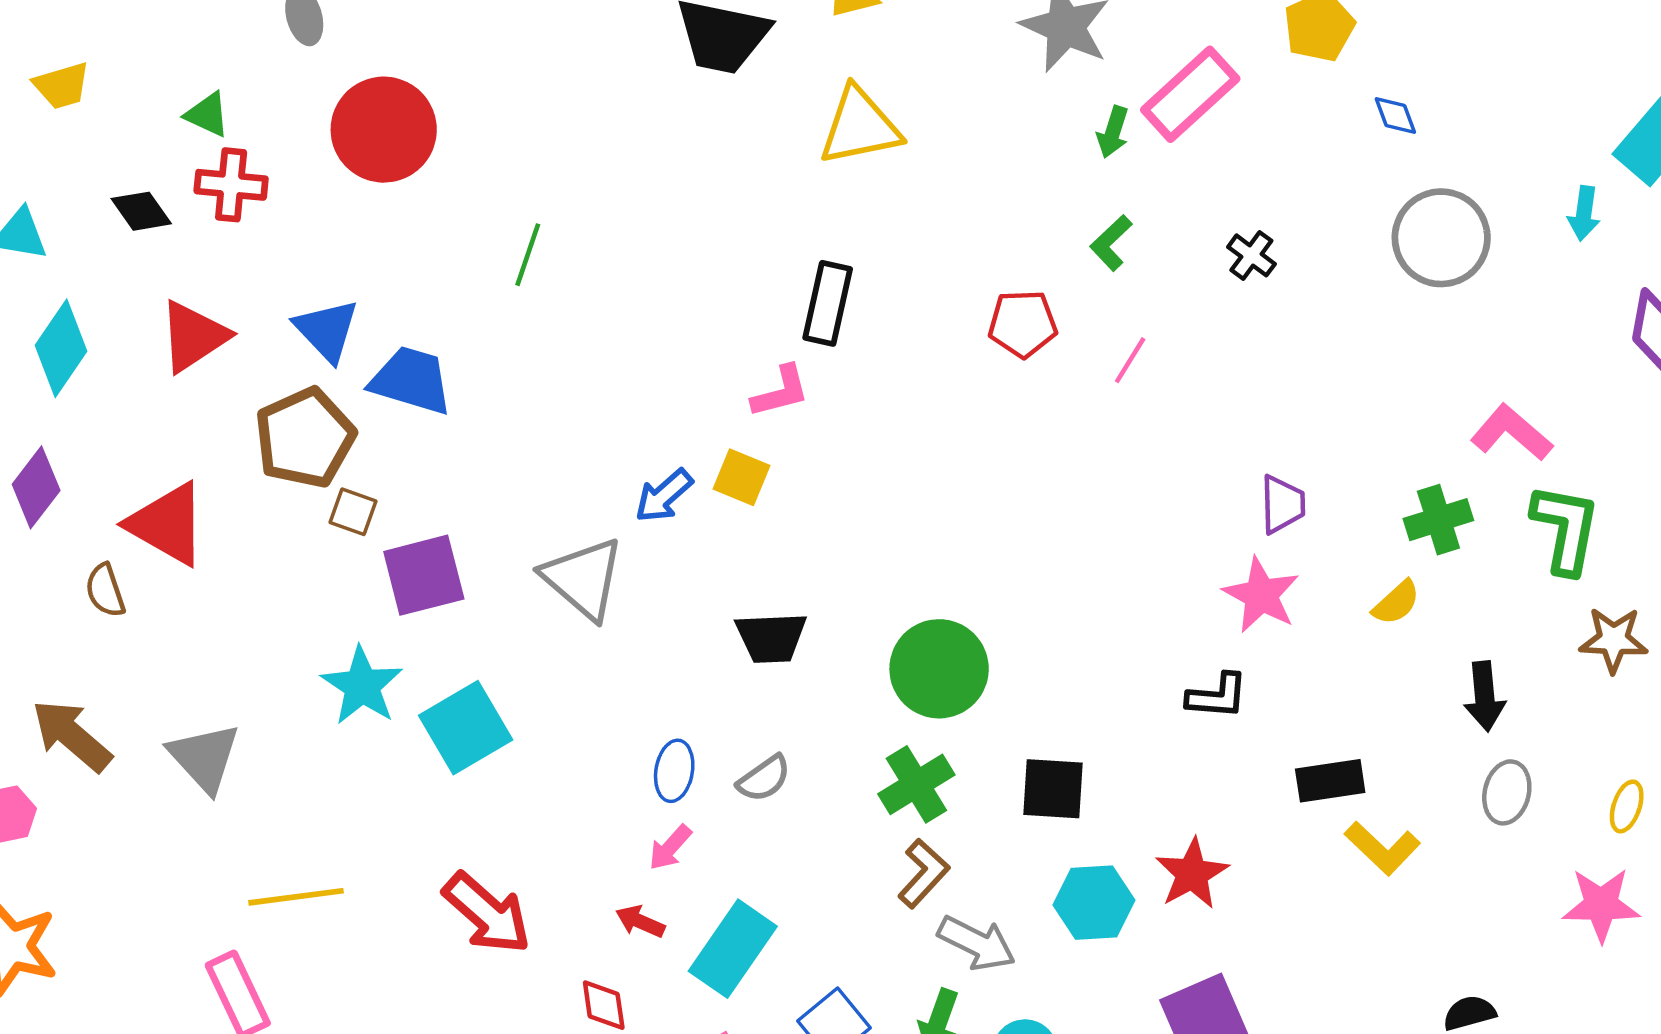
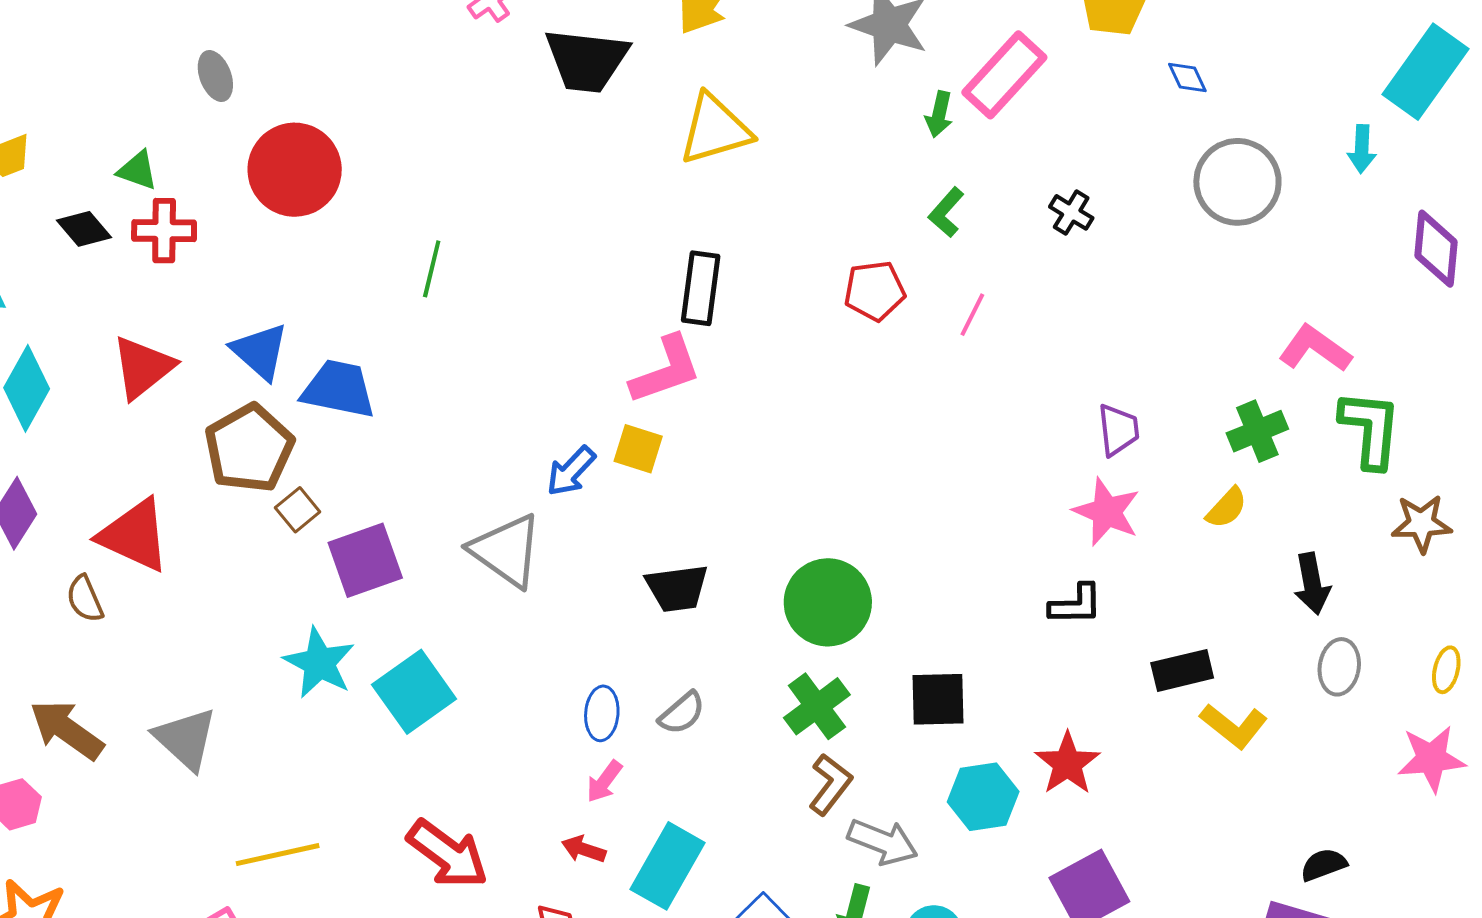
black diamond: (141, 211) -> (84, 229), moved
pink L-shape: (780, 392) -> (666, 370), size x1.4
brown square: (353, 512) -> (298, 510), turned 36

